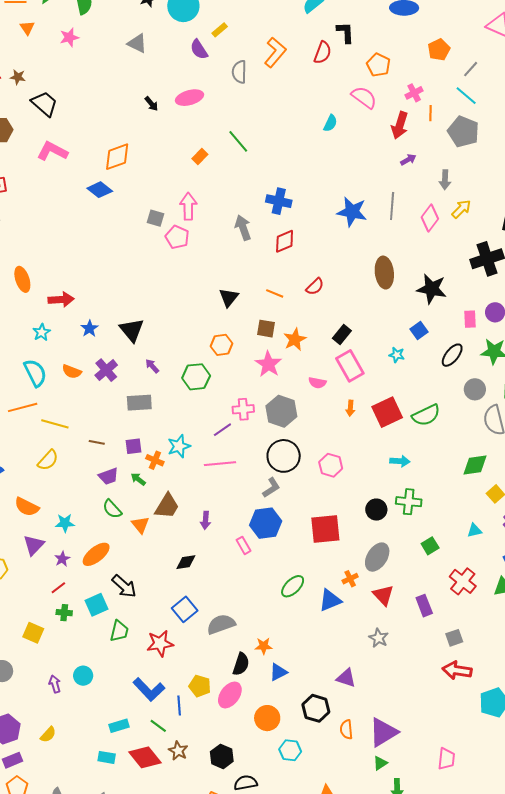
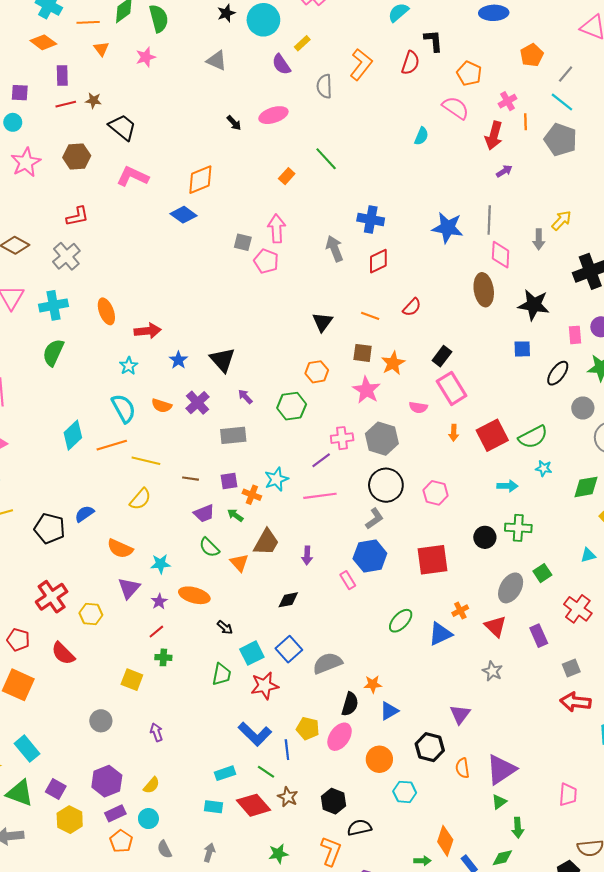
gray arrow: (445, 180) -> (539, 239), moved
pink diamond: (430, 218) -> (501, 255), moved, turned -32
blue square: (419, 331) -> (522, 349), turned 36
cyan star: (397, 355) -> (544, 468), moved
orange ellipse: (96, 554) -> (194, 595), turned 56
gray ellipse: (377, 557) -> (511, 588), moved
black arrow: (124, 586) -> (225, 627), size x0.6
cyan square: (97, 605) -> (252, 653), moved
cyan circle: (83, 676) -> (148, 819), moved
purple triangle: (346, 678) -> (460, 714), turned 50

